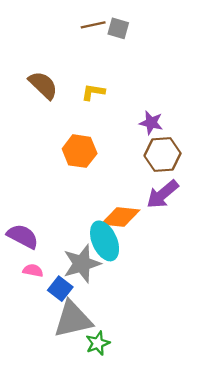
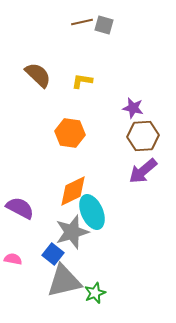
orange diamond: (120, 217) -> (73, 191), moved, turned -32
pink semicircle: (33, 270) -> (13, 259), moved
green star: (98, 343) -> (95, 293), moved

